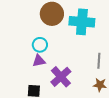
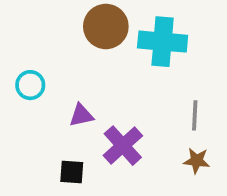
cyan circle: (40, 45) -> (30, 85), moved

